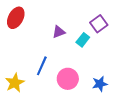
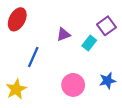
blue line: (42, 66) -> (33, 57), moved
blue star: (100, 84) -> (108, 81), moved

